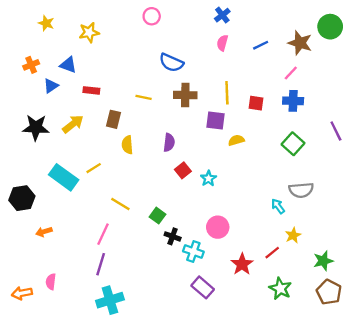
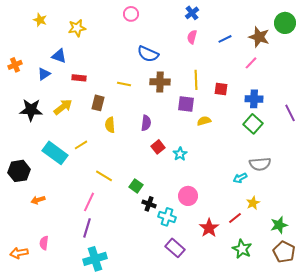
orange cross: (31, 65) -> (15, 65), moved
blue cross: (293, 101) -> (254, 99), moved
cyan arrow: (278, 206) -> (240, 178), turned -80

